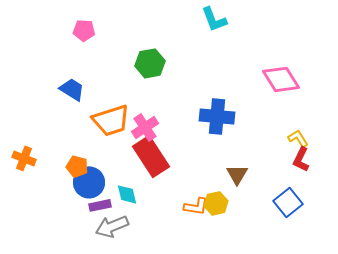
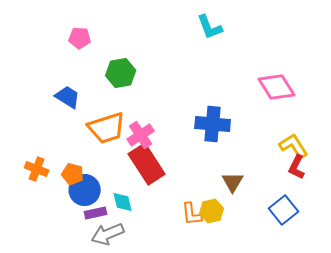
green hexagon: (150, 63) -> (121, 73), moved
yellow L-shape: (298, 138) -> (294, 146), size x1.4
orange cross: (24, 158) -> (37, 169), moved
orange L-shape: (196, 206) -> (192, 214), turned 75

